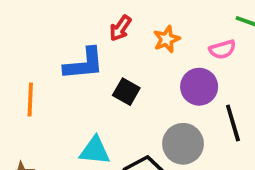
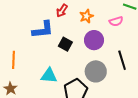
purple circle: (199, 87) -> (94, 40), moved
orange line: (30, 99) -> (14, 60), moved

